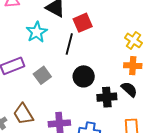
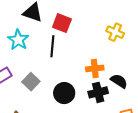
red square: (83, 23) -> (62, 23), turned -36
orange cross: (133, 66) -> (95, 68), moved
black circle: (84, 76) -> (64, 93), moved

